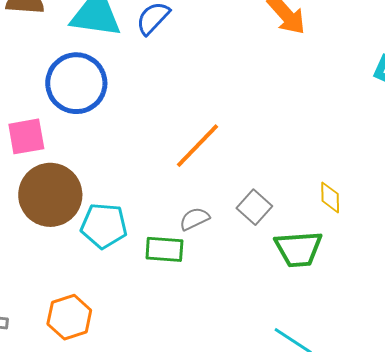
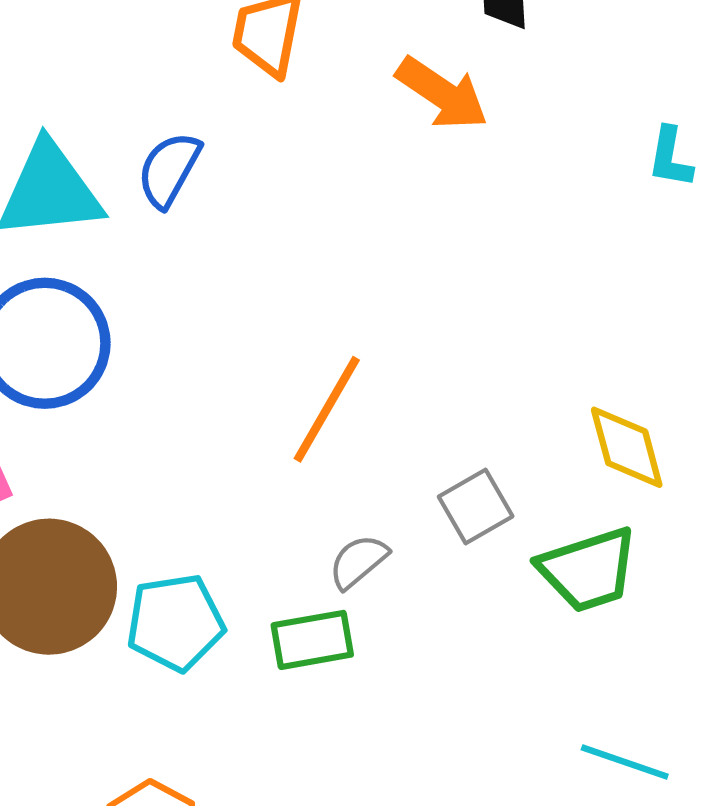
yellow diamond: (330, 197) -> (627, 447), size x1.4
gray square: (254, 207) -> (476, 506), turned 32

